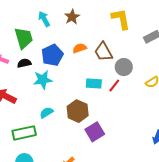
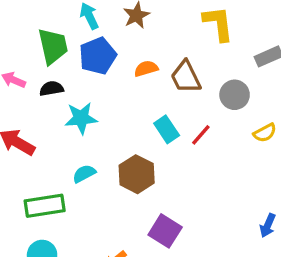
blue pentagon: (52, 55) -> (98, 56), moved
gray circle: (124, 67) -> (235, 95), moved
cyan rectangle: (94, 83) -> (167, 129), turned 49
purple square: (95, 132) -> (165, 231), moved, turned -30

